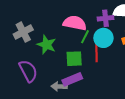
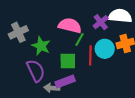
purple cross: (106, 18) -> (101, 22), turned -35
cyan circle: (103, 38) -> (105, 49), moved
purple semicircle: (28, 71) -> (36, 71), moved

